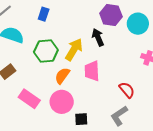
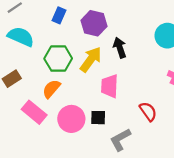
purple hexagon: (111, 15) -> (94, 23), moved
orange semicircle: (62, 76) -> (51, 89), moved
gray L-shape: (119, 116) -> (120, 140), moved
black square: (81, 119) -> (98, 118), moved

